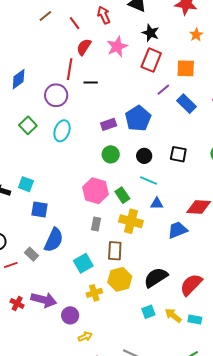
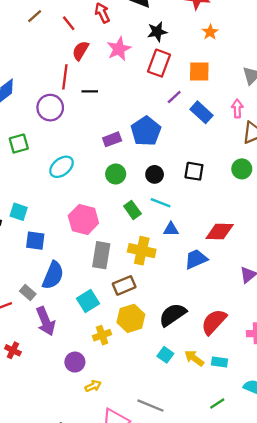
black star: (151, 33) -> (157, 32), turned -30
green square: (28, 125) -> (19, 144), turned 30
cyan ellipse: (62, 131) -> (62, 167), moved, turned 35
pink hexagon: (95, 191) -> (83, 219), moved
green rectangle: (122, 195) -> (132, 210), moved
gray rectangle: (96, 224) -> (101, 255), size x1.6
brown rectangle: (115, 251) -> (124, 285), turned 66
purple arrow: (44, 300) -> (46, 321), moved, turned 55
cyan square: (148, 312) -> (165, 355), turned -32

